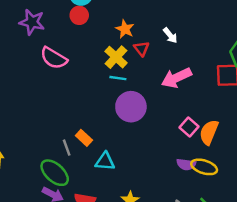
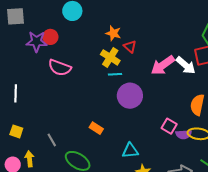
red circle: (79, 15) -> (50, 37), moved
white arrow: (170, 35) -> (186, 65), moved, size x1.5
pink square: (189, 127) -> (169, 126), moved
gray line: (67, 148) -> (52, 140), moved
cyan triangle: (105, 162) -> (130, 151), moved

